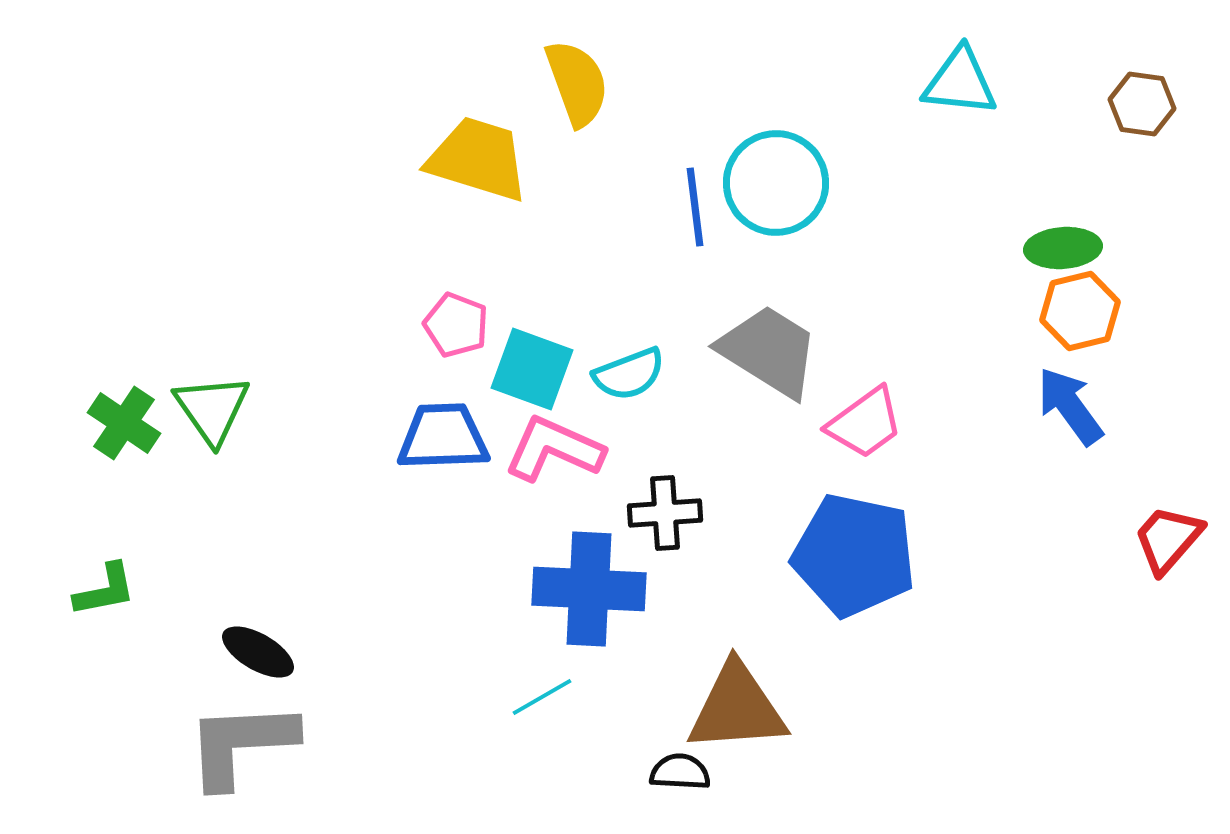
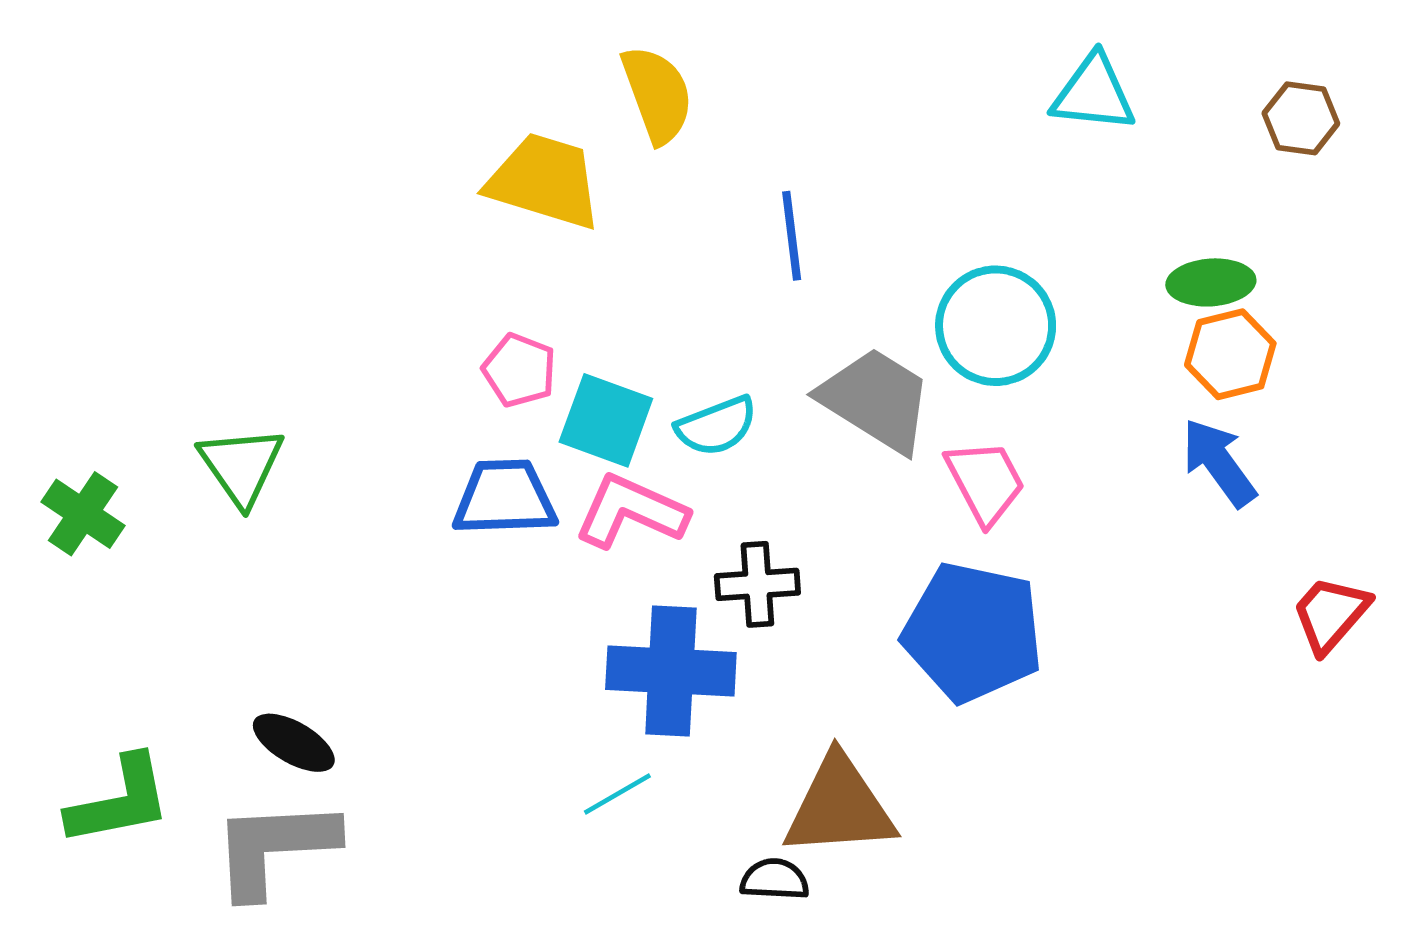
cyan circle: (776, 183) -> (996, 326), moved
green cross: (124, 423) -> (83, 514), moved
pink trapezoid: (865, 423) -> (985, 482), turned -82
green L-shape: (105, 590) -> (119, 801), moved, size x1.5

